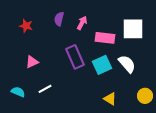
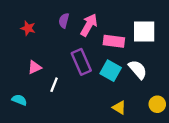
pink arrow: (82, 23) -> (89, 25), size x1.5
cyan square: (102, 65) -> (111, 71), turned -36
white line: (45, 89) -> (54, 85), moved, turned -40

